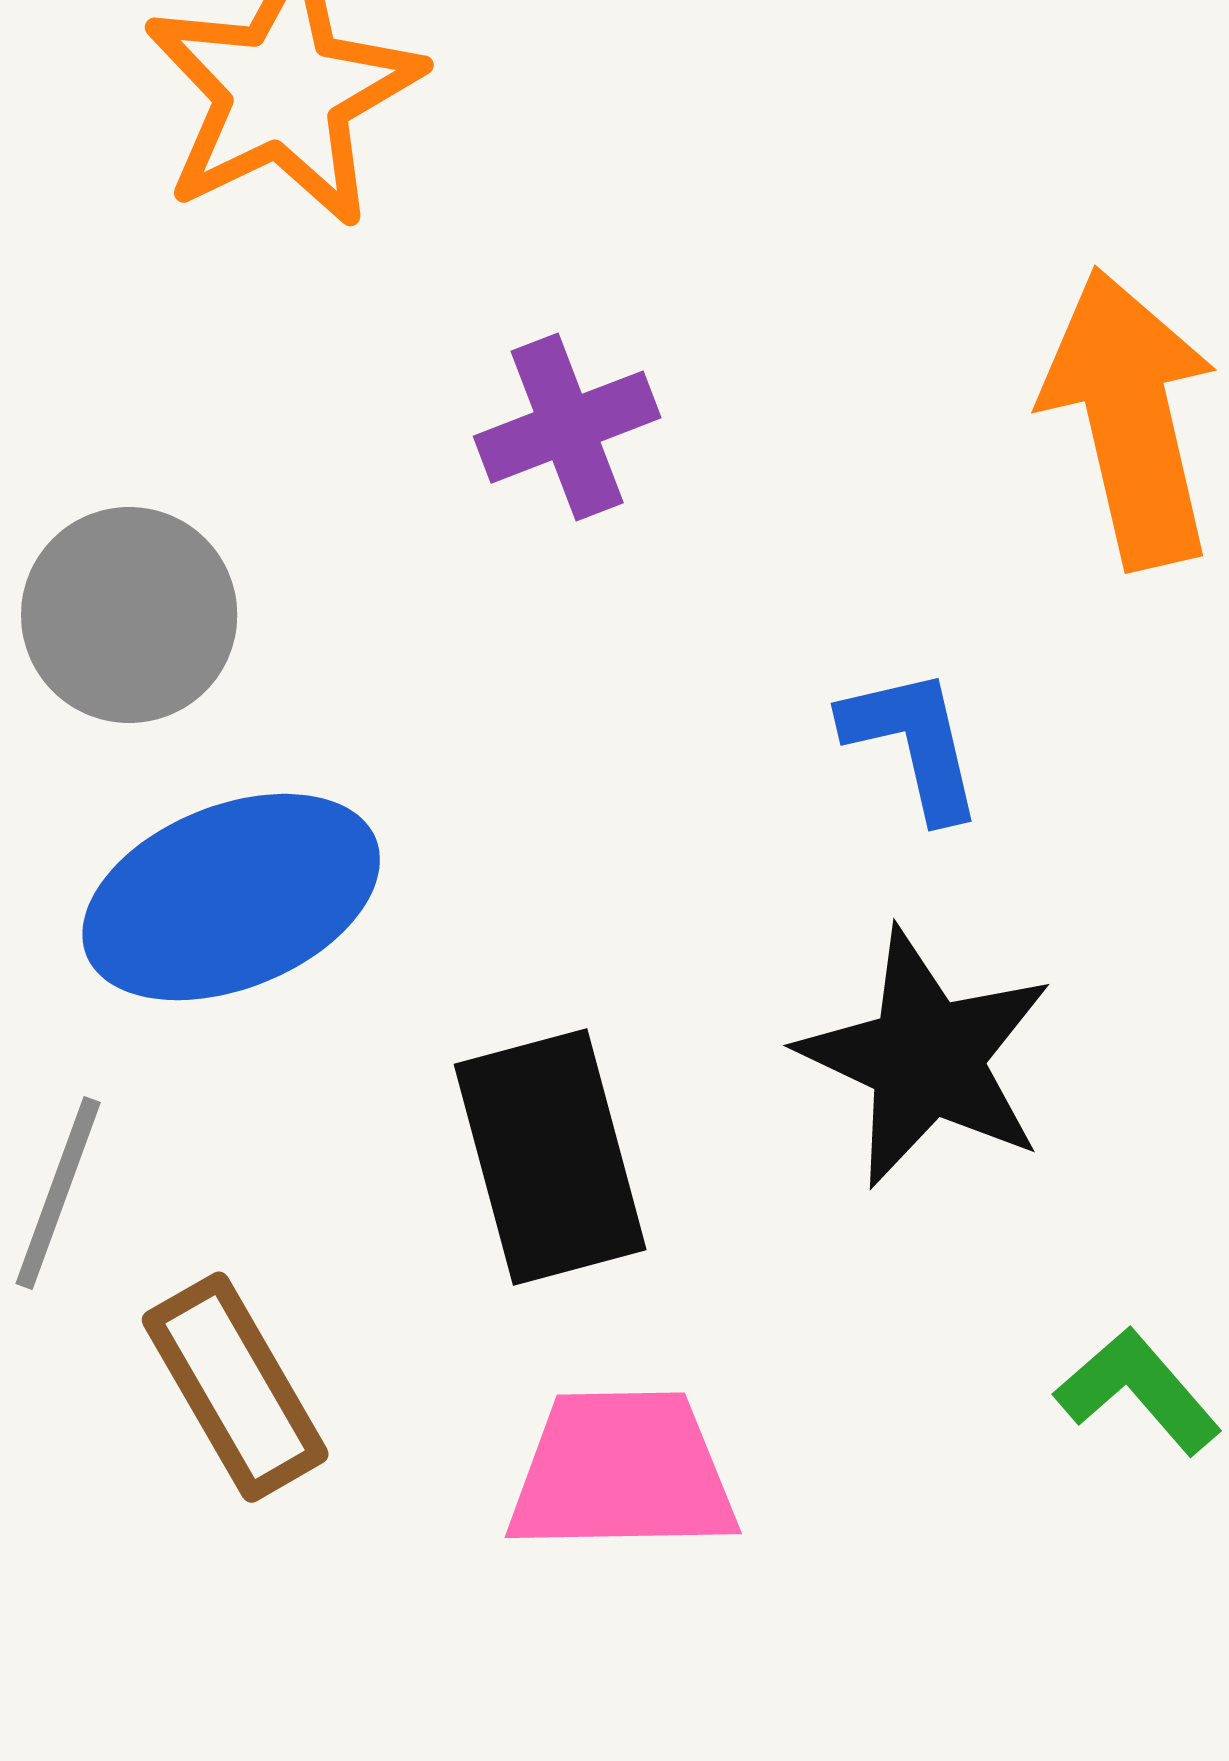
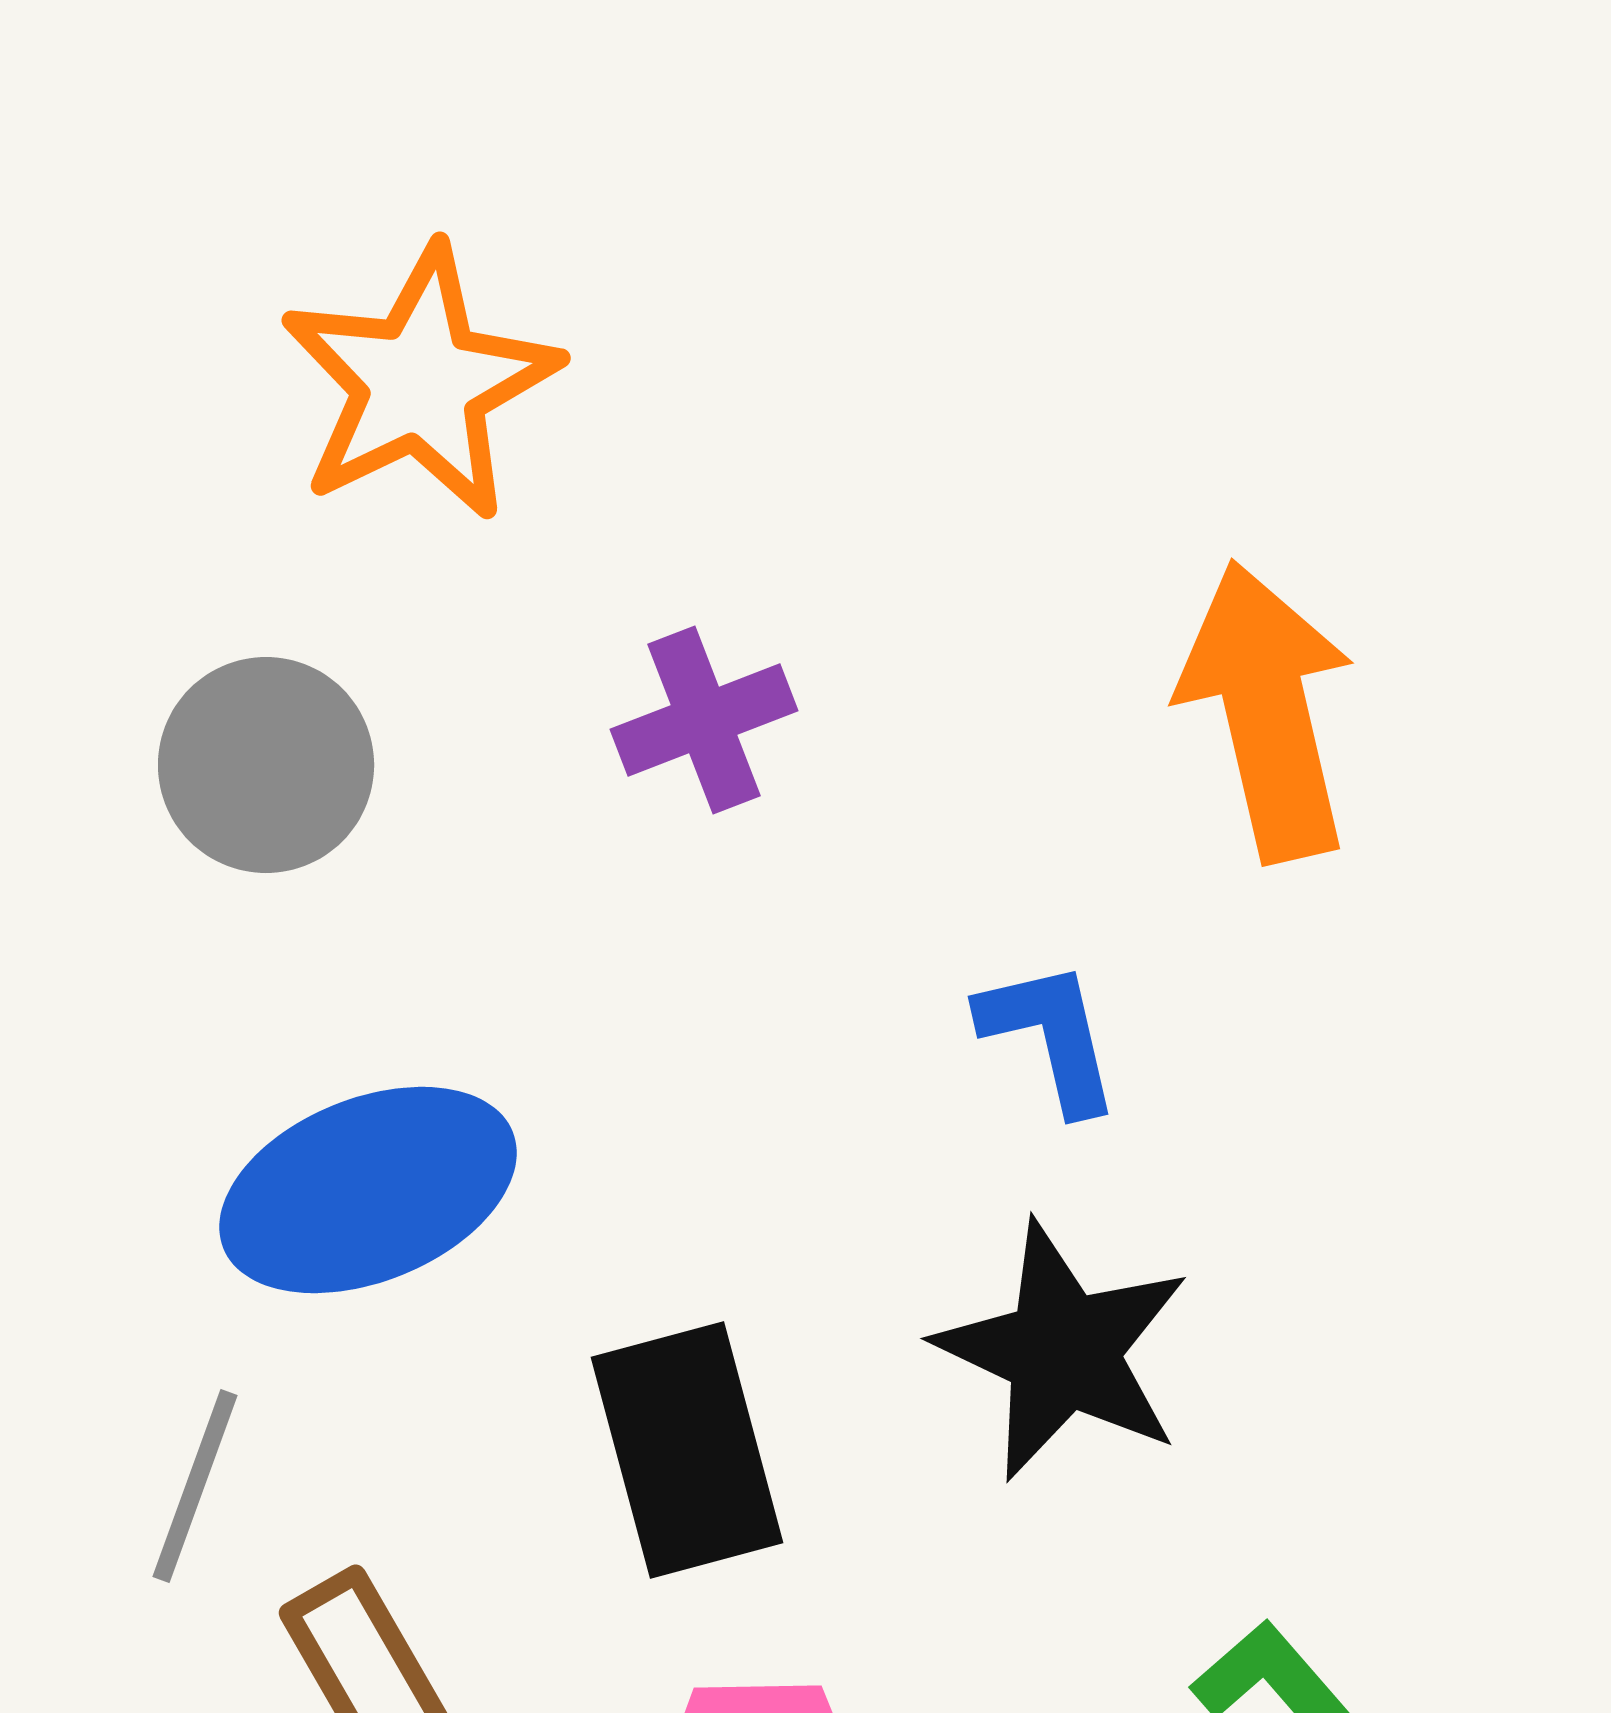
gray circle: (129, 615) -> (266, 765), moved

